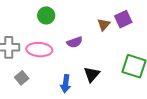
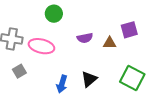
brown triangle: (104, 25) -> (110, 43), moved, turned 40
purple semicircle: (75, 42) -> (85, 38), moved

